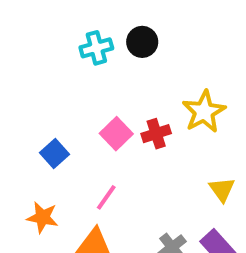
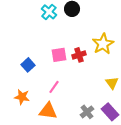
cyan cross: (96, 48) -> (49, 12), turned -35
pink square: (116, 134) -> (59, 55), turned 35

